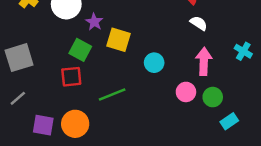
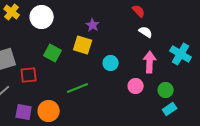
purple star: (94, 22) -> (93, 25), moved
cyan cross: (243, 51) -> (181, 54), size x1.5
red square: (71, 77) -> (29, 75), moved
green circle: (213, 97) -> (166, 90), moved

